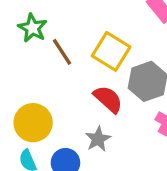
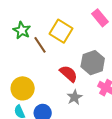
yellow square: (111, 51) -> (61, 31), moved
gray star: (98, 139) -> (74, 97), moved

